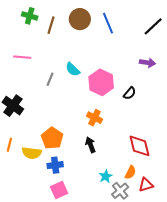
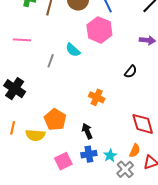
pink hexagon: (101, 82) -> (99, 30), moved
black arrow: (90, 145) -> (87, 131), moved
blue cross: (55, 165) -> (89, 154), moved
pink square: (59, 190) -> (63, 161), moved

